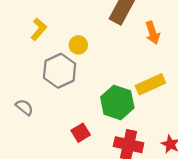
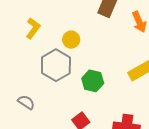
green hexagon: (117, 102) -> (93, 81), moved, size x0.7

